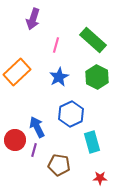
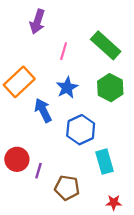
blue arrow: (37, 127) -> (43, 110), moved

